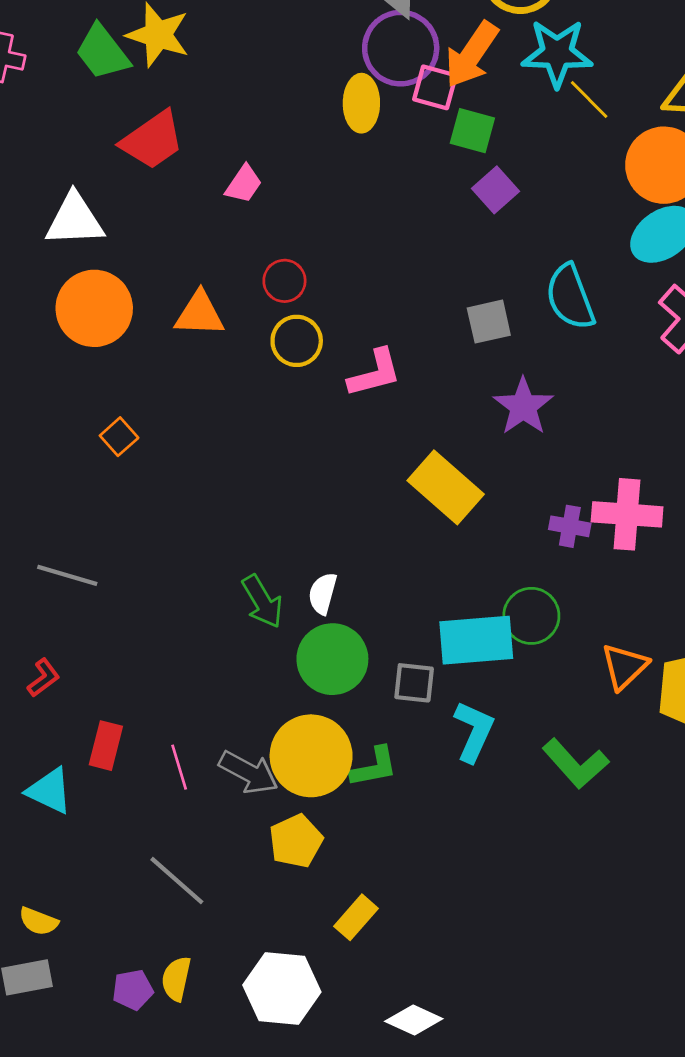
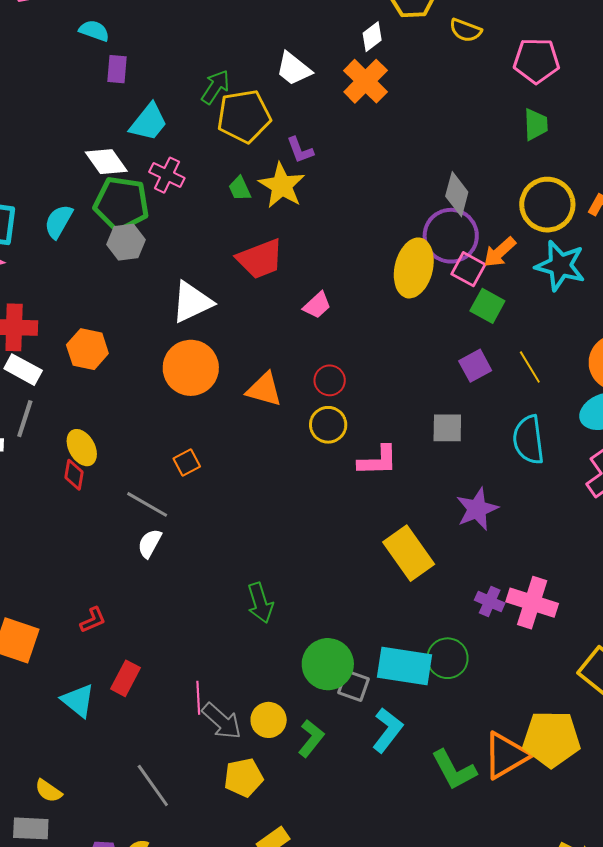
green trapezoid: (103, 52) -> (240, 188), size x0.6
orange arrow: (472, 55) -> (500, 252), size x0.7
yellow line: (589, 100) -> (530, 367), moved
yellow ellipse: (361, 103) -> (414, 268), size x1.4
purple square: (496, 190) -> (475, 366), moved
white triangle: (75, 220) -> (192, 302), turned -36
gray square: (489, 322) -> (447, 428), moved
gray line: (67, 575) -> (147, 504), moved
white semicircle: (323, 593) -> (150, 543), moved
green circle: (332, 659) -> (328, 664), moved
orange triangle: (624, 666) -> (506, 755), moved, size x1.4
yellow circle: (311, 756) -> (269, 720), size x0.6
pink line: (179, 767) -> (198, 698), moved
green L-shape: (374, 767) -> (311, 738), turned -54

